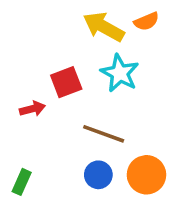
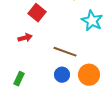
cyan star: (120, 73) -> (92, 21), moved
red square: (66, 82) -> (37, 13), moved, turned -30

